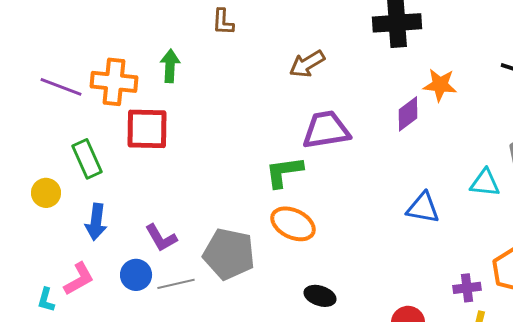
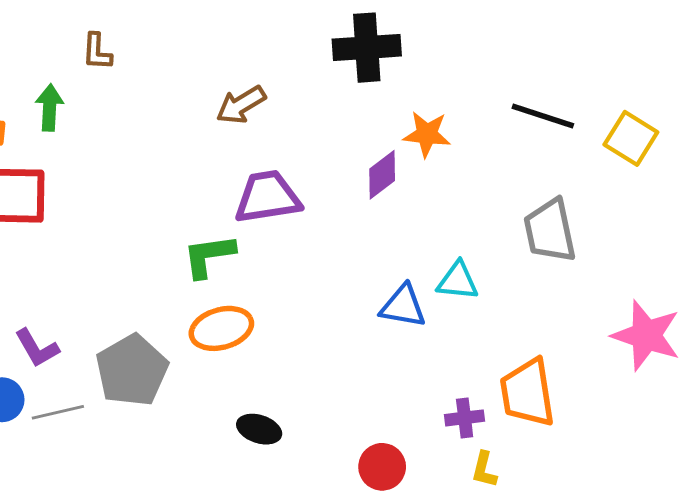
brown L-shape: (223, 22) -> (97, 52), moved
cyan triangle: (485, 183) -> (458, 281), moved
orange ellipse: (293, 224) -> (221, 328), turned -42
gray pentagon: (229, 254) -> (132, 370), turned 30

